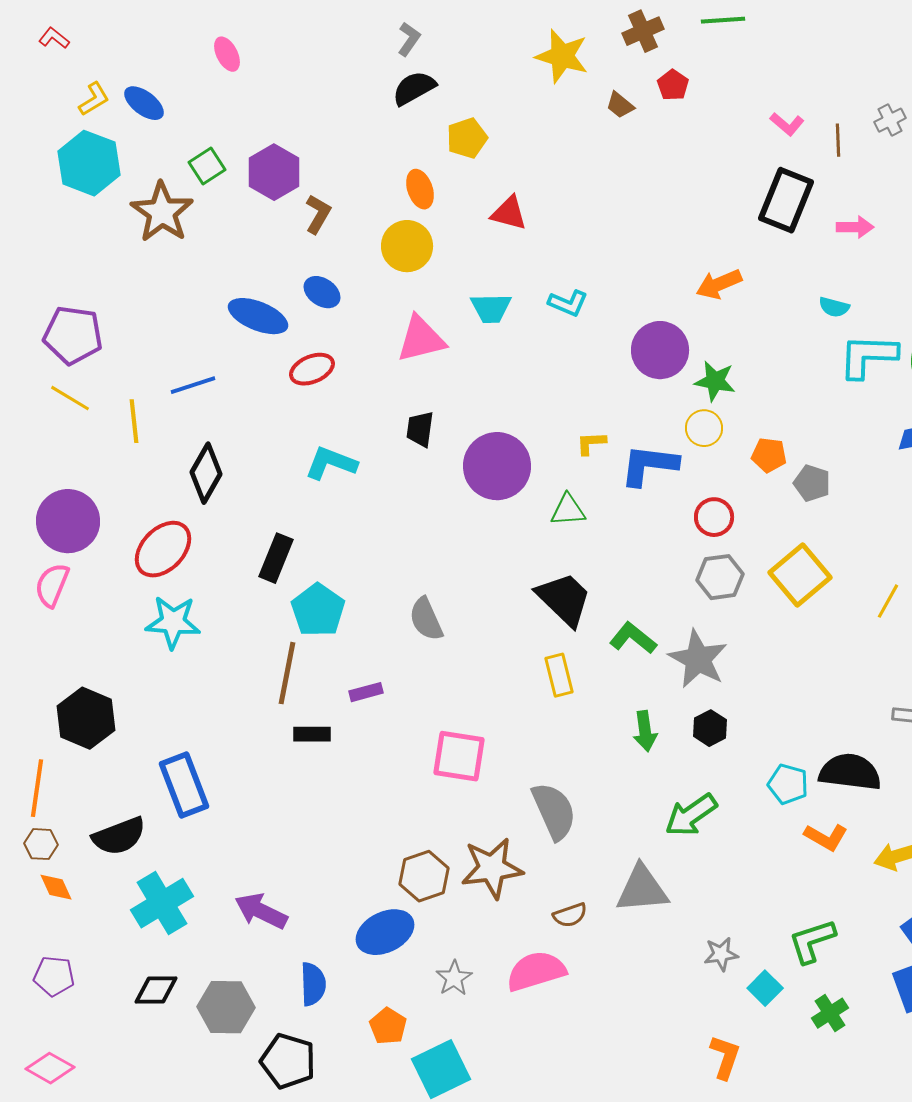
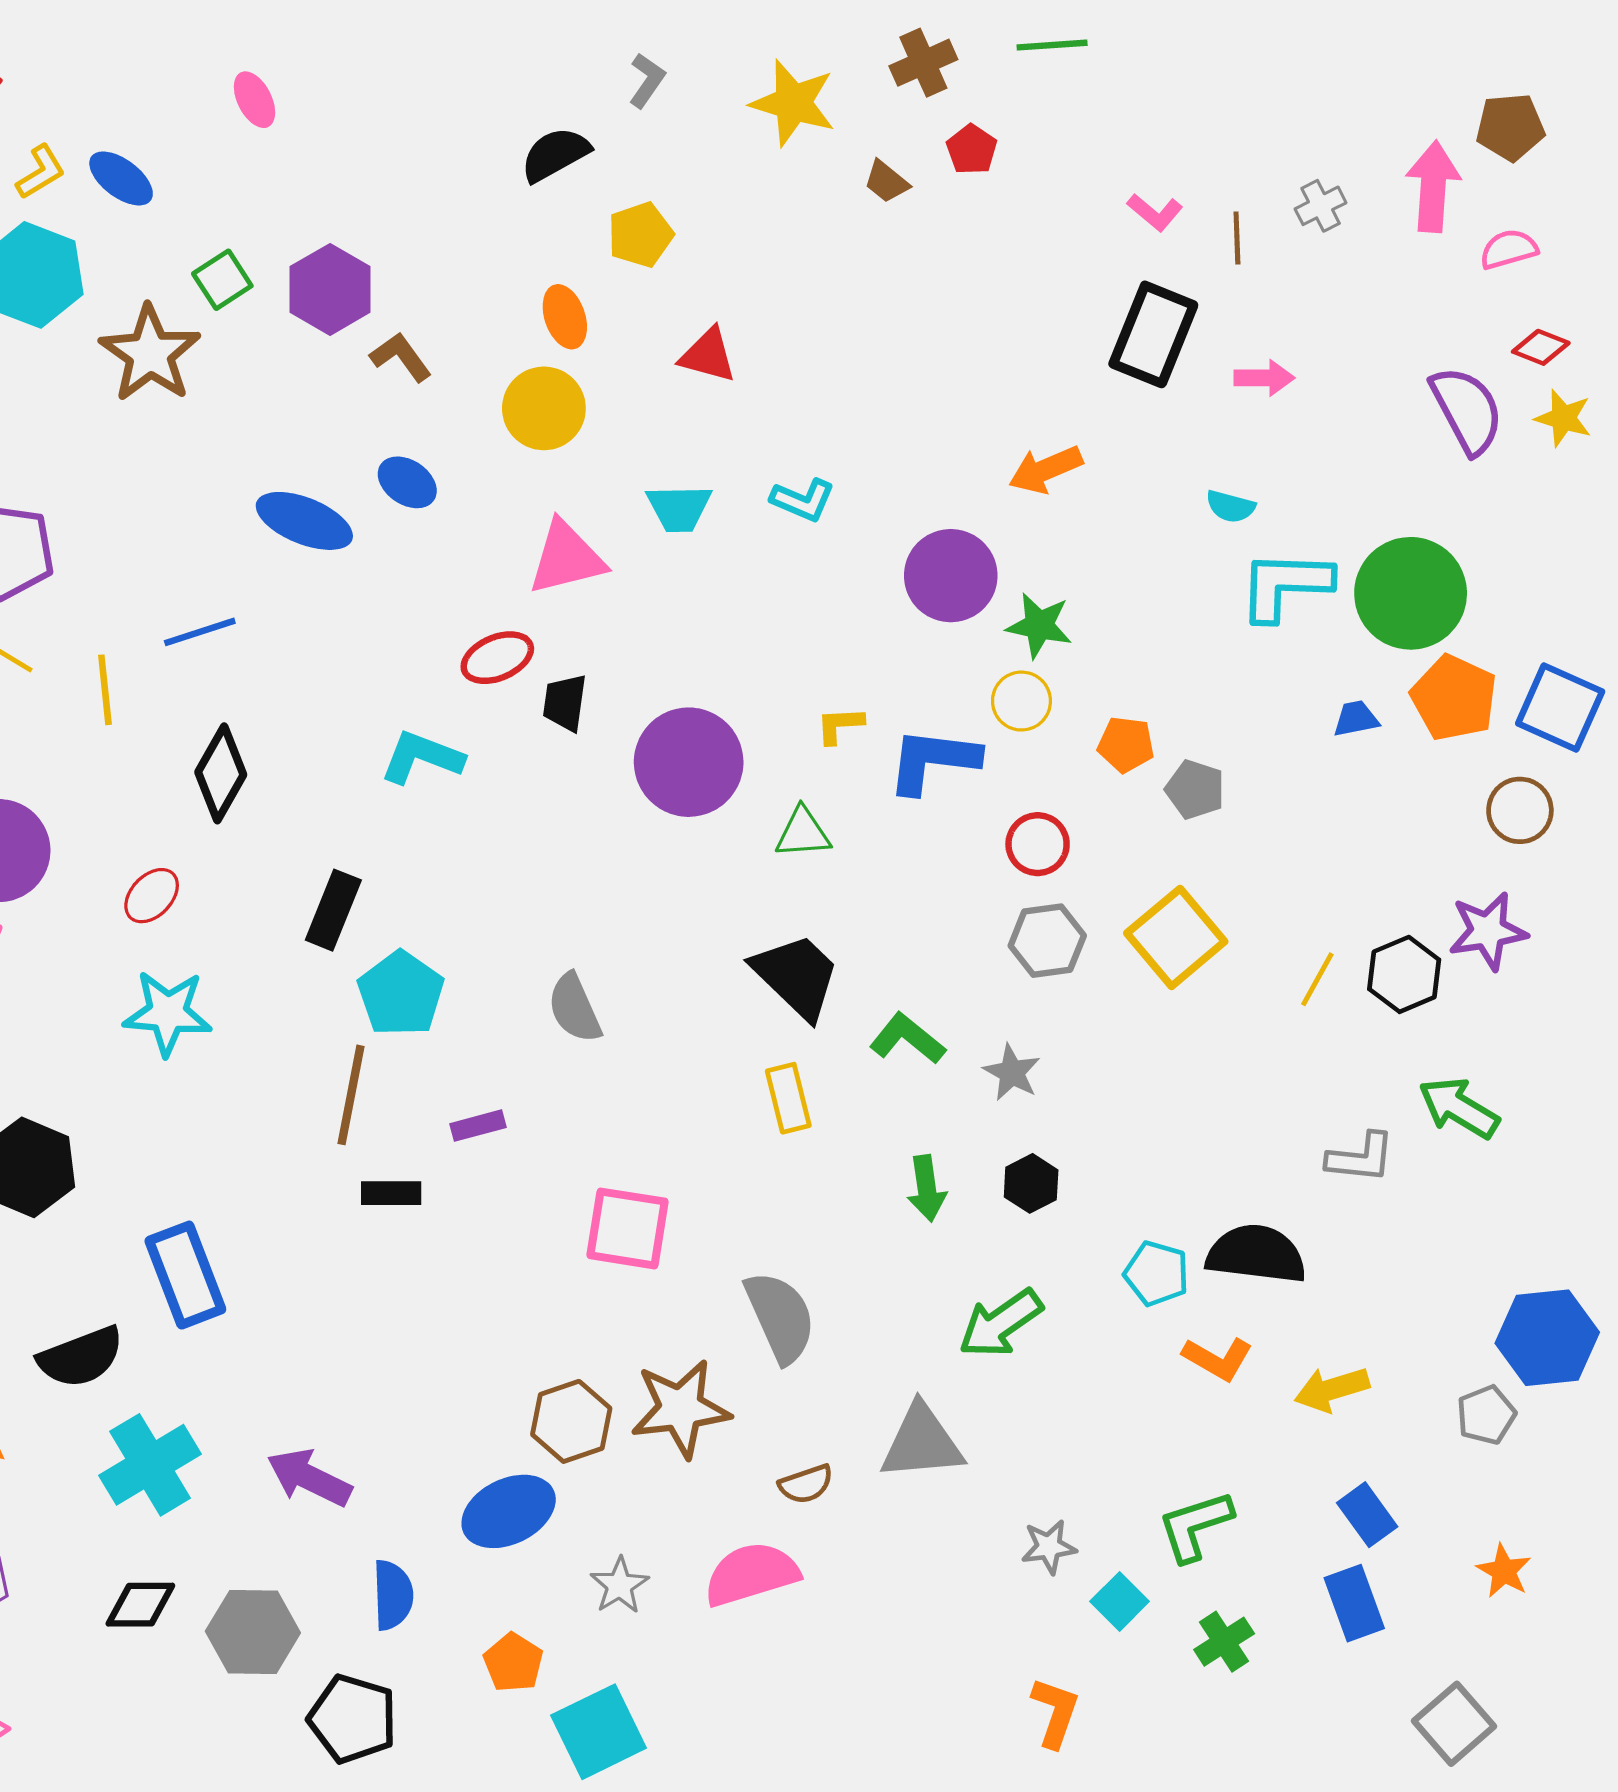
gray L-shape: (409, 39) -> (647, 80), moved
brown L-shape: (318, 214) -> (401, 357), turned -66
red ellipse: (312, 369) -> (497, 658), moved
red ellipse: (163, 549) -> (152, 896), size x0.6
gray star: (698, 659) -> (1012, 1072), size x0.6

